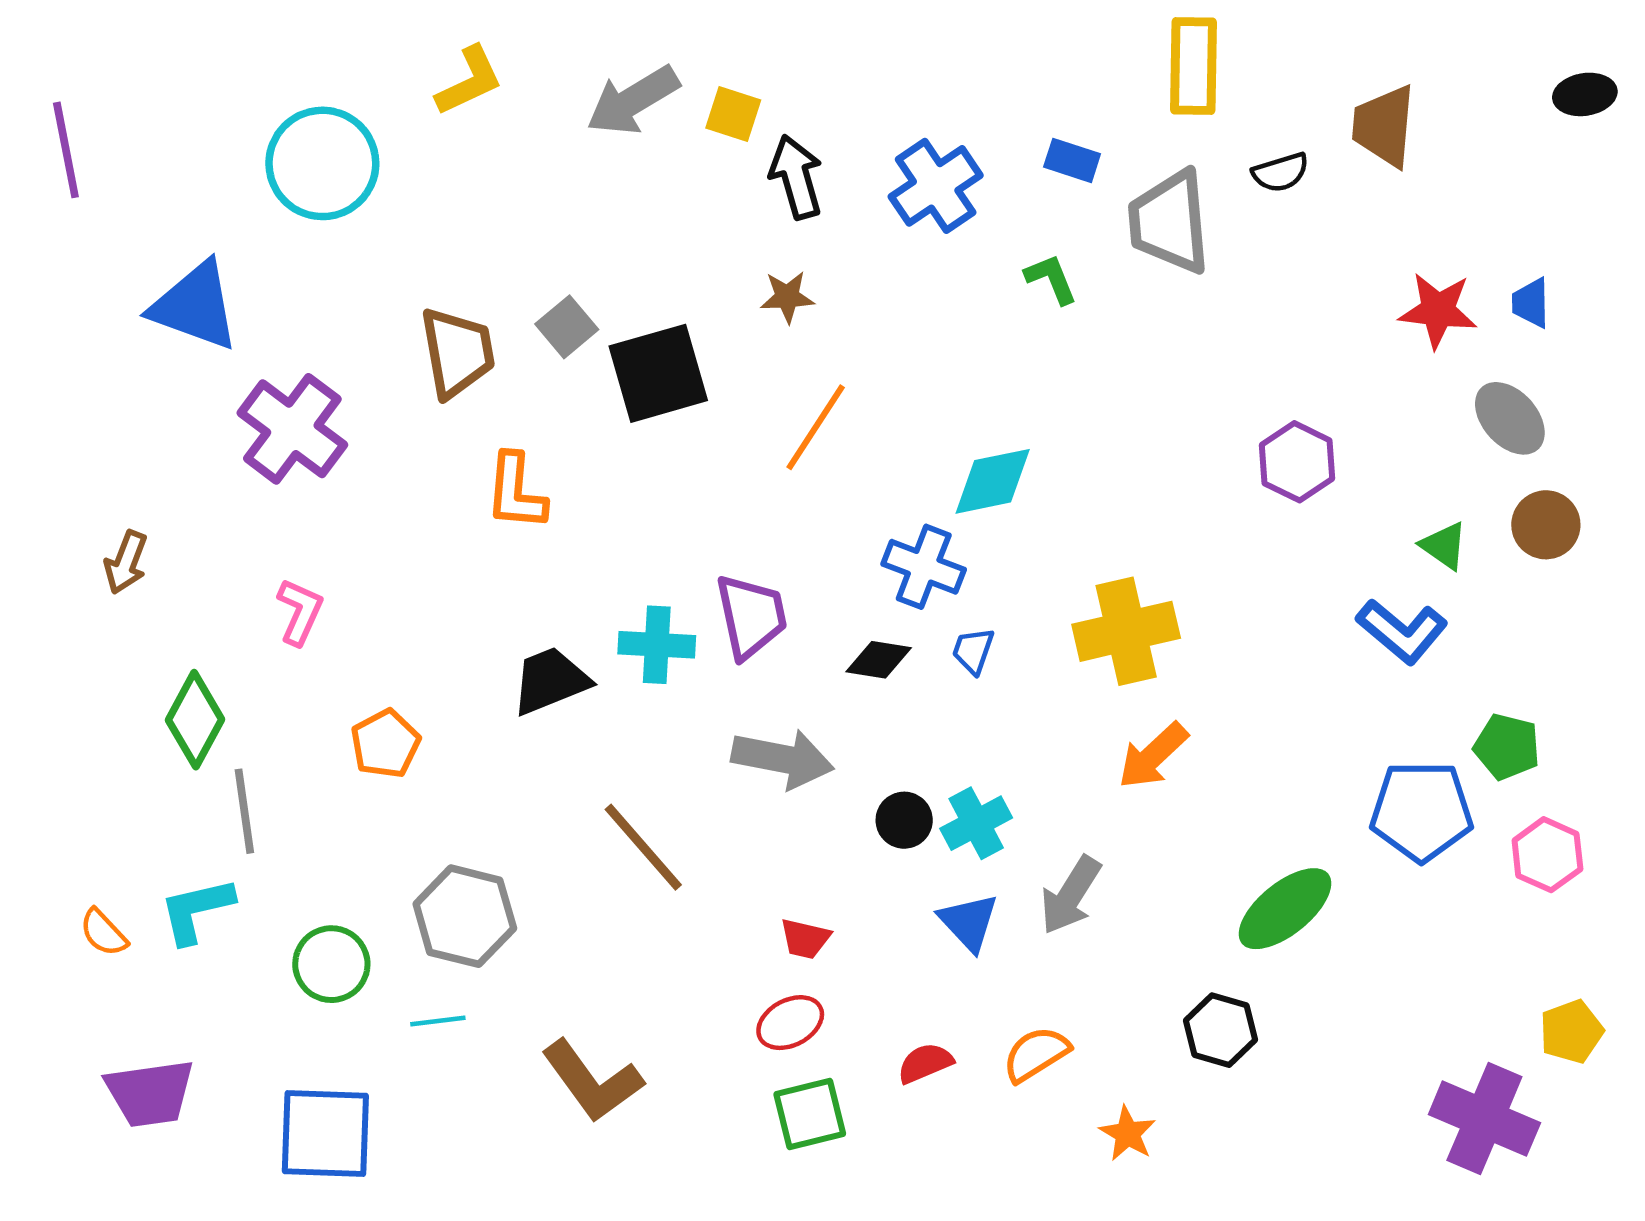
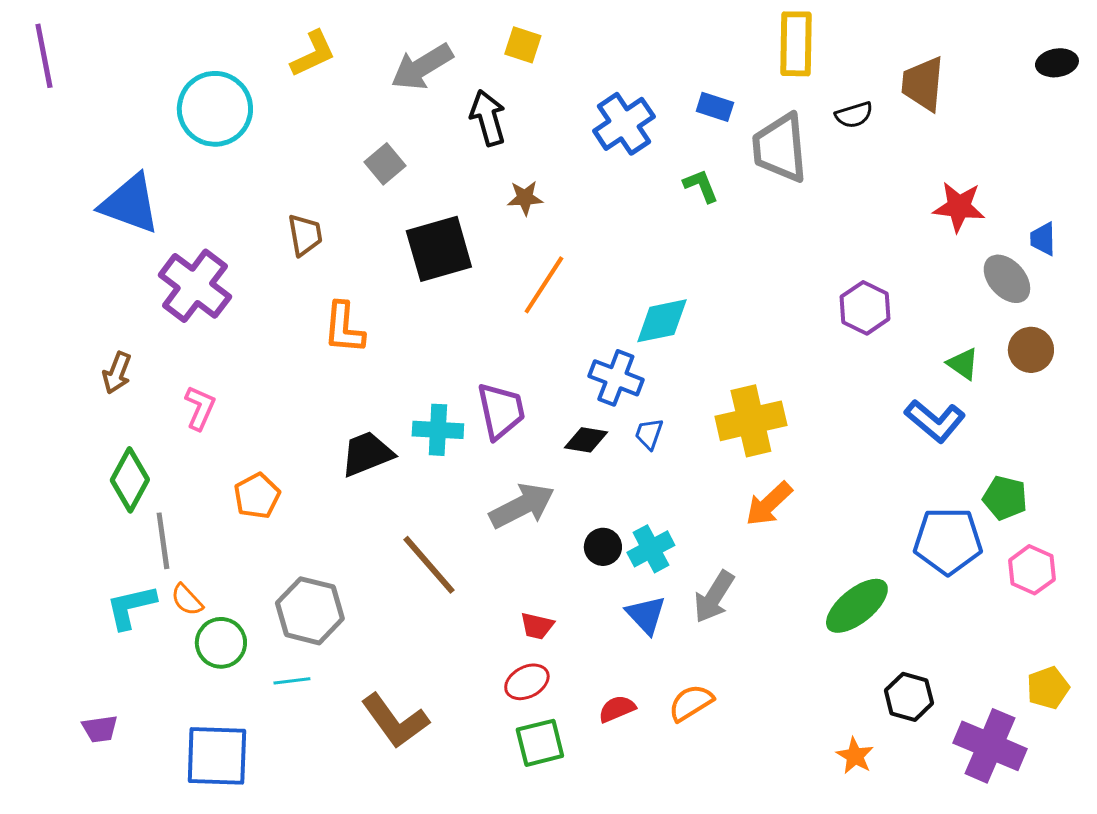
yellow square: (733, 114) -> (523, 45), moved
purple line: (66, 150) -> (44, 56), moved
black arrow: (796, 177) -> (488, 118), moved
blue trapezoid: (1531, 303) -> (1043, 239), moved
gray square: (567, 327) -> (385, 164), moved
brown trapezoid: (457, 352) -> (305, 235), size x0.7
brown arrow: (126, 562) -> (117, 373), moved
gray arrow: (783, 759) -> (522, 506), turned -38
orange semicircle: (103, 933) -> (187, 600), moved
black hexagon: (1221, 1030) -> (909, 697), moved
purple trapezoid: (150, 1093) -> (100, 729), size x0.6
orange star: (1128, 1134) -> (855, 756), moved

